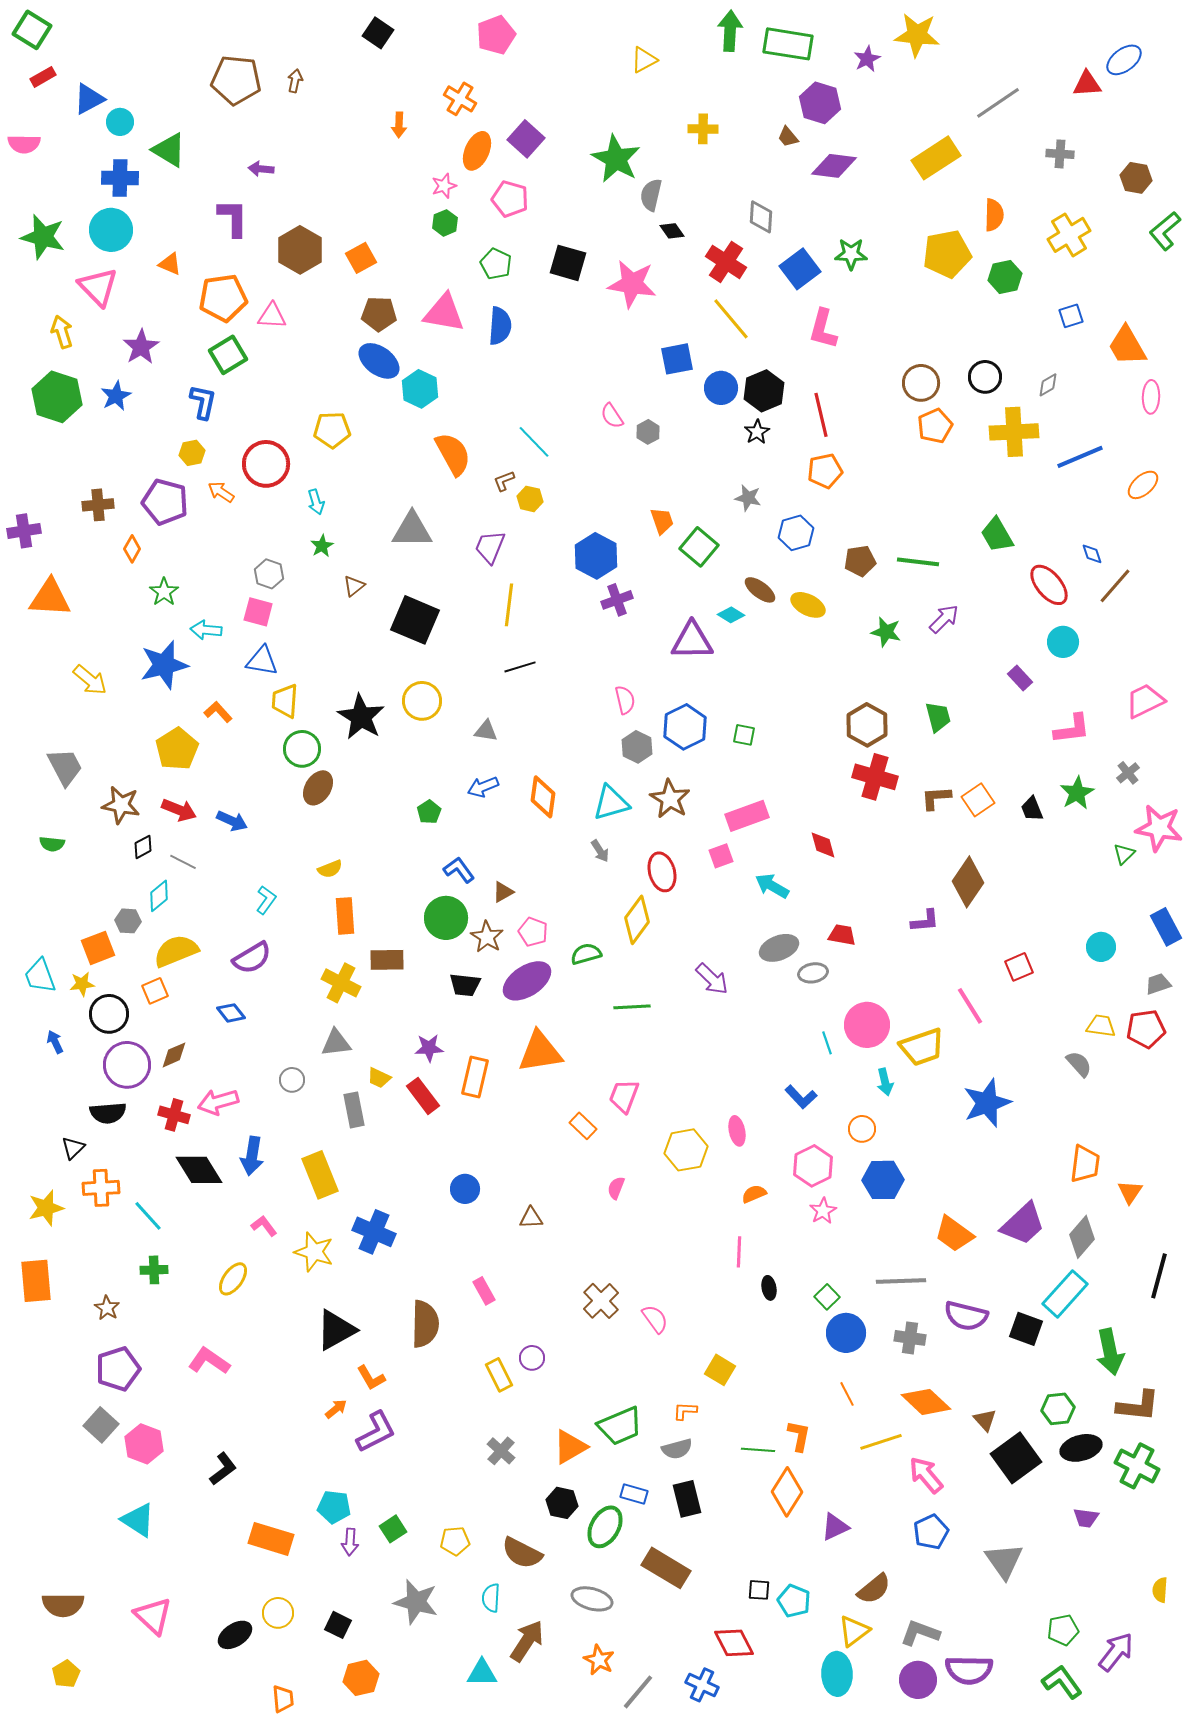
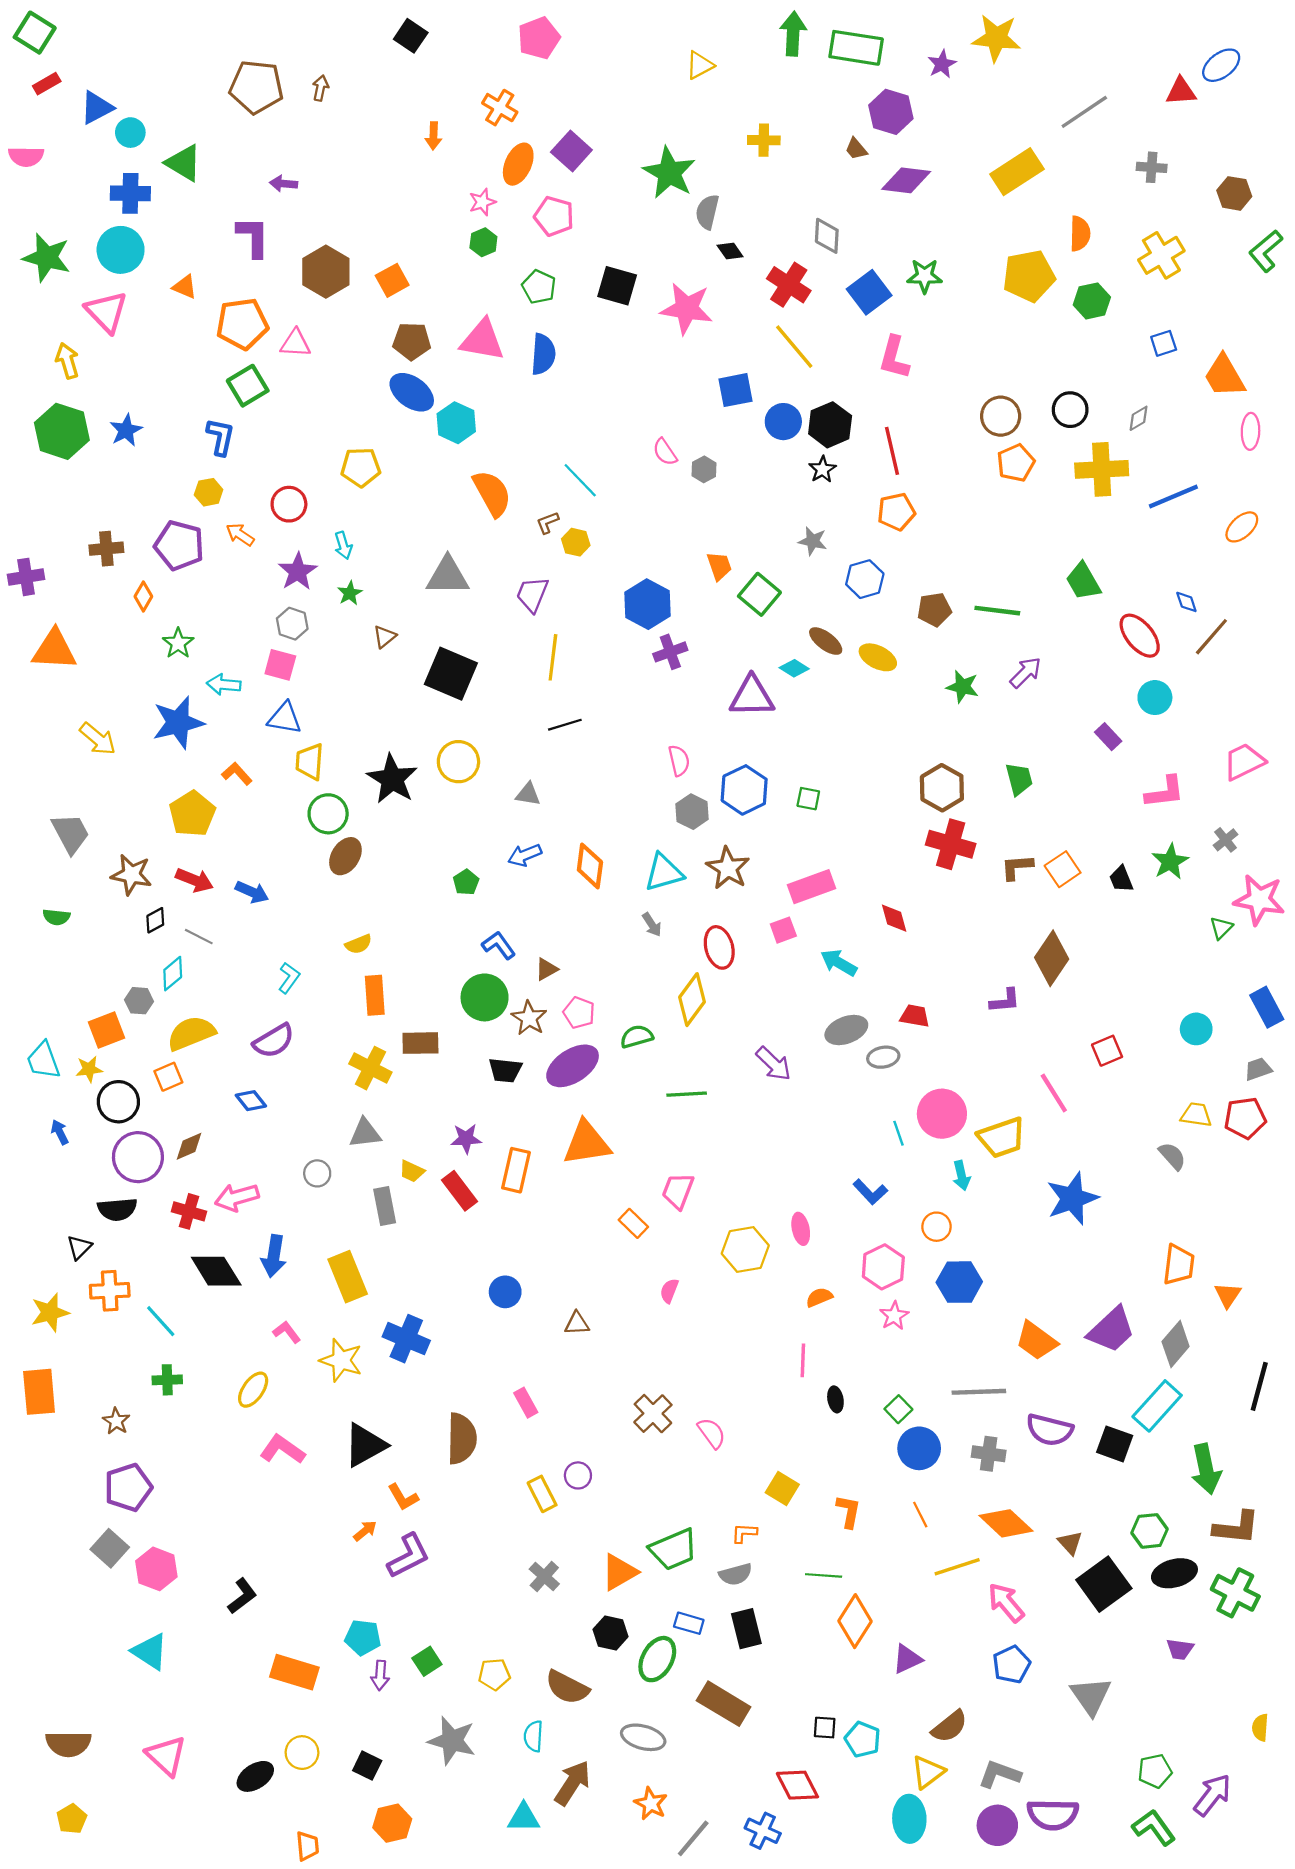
purple star: (141, 347) -> (298, 572), moved
red circle: (266, 464) -> (289, 504), size x0.7
pink L-shape: (209, 1361) -> (282, 1449), moved
orange L-shape: (799, 1436) -> (849, 1511), moved

